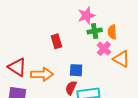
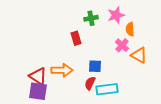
pink star: (86, 15) -> (116, 15), moved
green cross: (95, 31) -> (91, 18), moved
red triangle: (17, 67) -> (38, 76), moved

